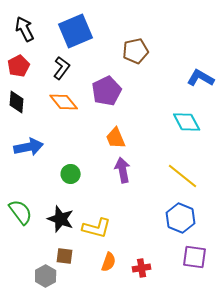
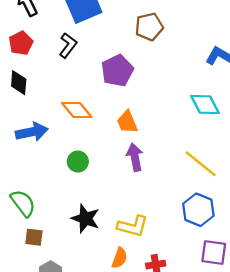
orange diamond: (64, 102) -> (77, 110), moved
black star: (61, 219) -> (86, 219), moved
yellow L-shape: (97, 228) -> (133, 226), moved
brown square: (65, 256) -> (34, 237), moved

